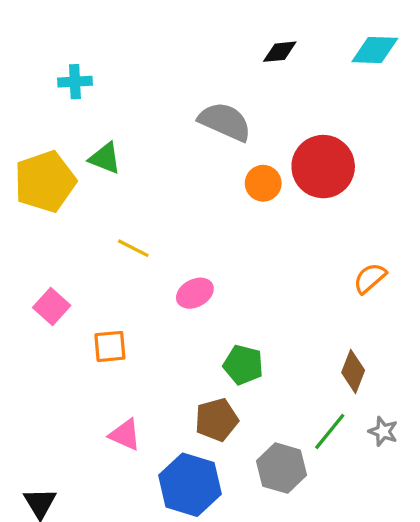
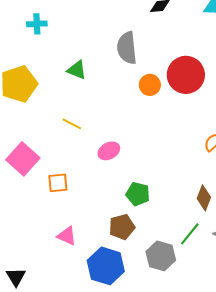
gray semicircle: (225, 122) -> (127, 48), turned -120
green triangle: (105, 158) -> (77, 70), moved
pink square: (52, 306) -> (23, 159), size x1.5

